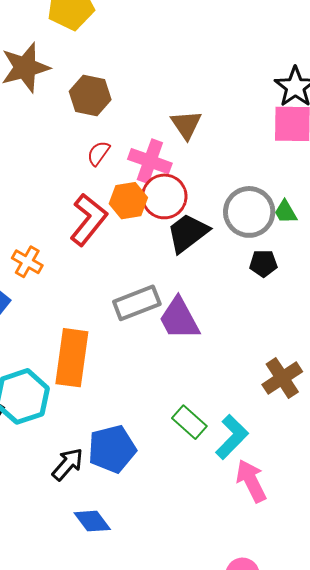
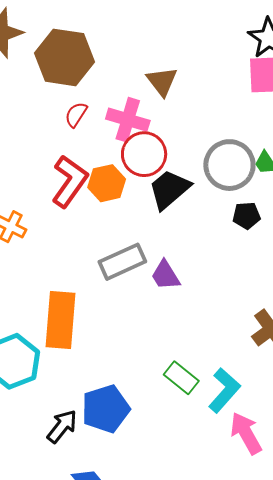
brown hexagon: (90, 96) -> (65, 57), size x1.4
orange hexagon: (128, 201) -> (107, 183), moved
purple trapezoid: (179, 319) -> (165, 275), size x0.7

